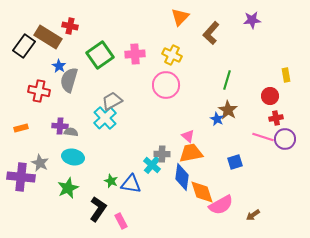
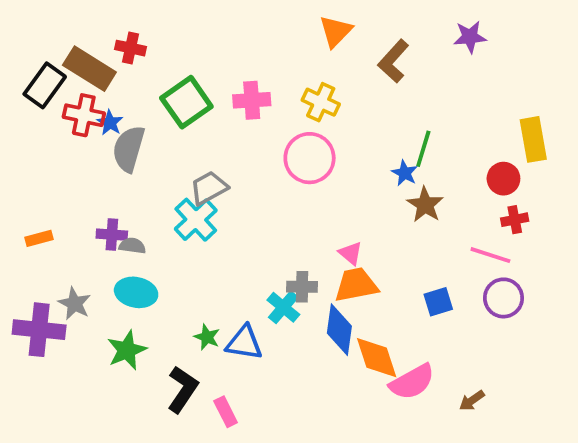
yellow rectangle: (286, 75) -> (533, 139), size x1.6
red cross: (39, 91) -> (84, 115), moved
blue star: (217, 119) -> (405, 173), moved
purple circle: (285, 139) -> (503, 298), moved

